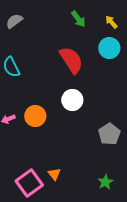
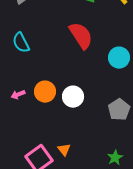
cyan circle: (109, 48) -> (119, 58), moved
white circle: (72, 100) -> (73, 97), moved

